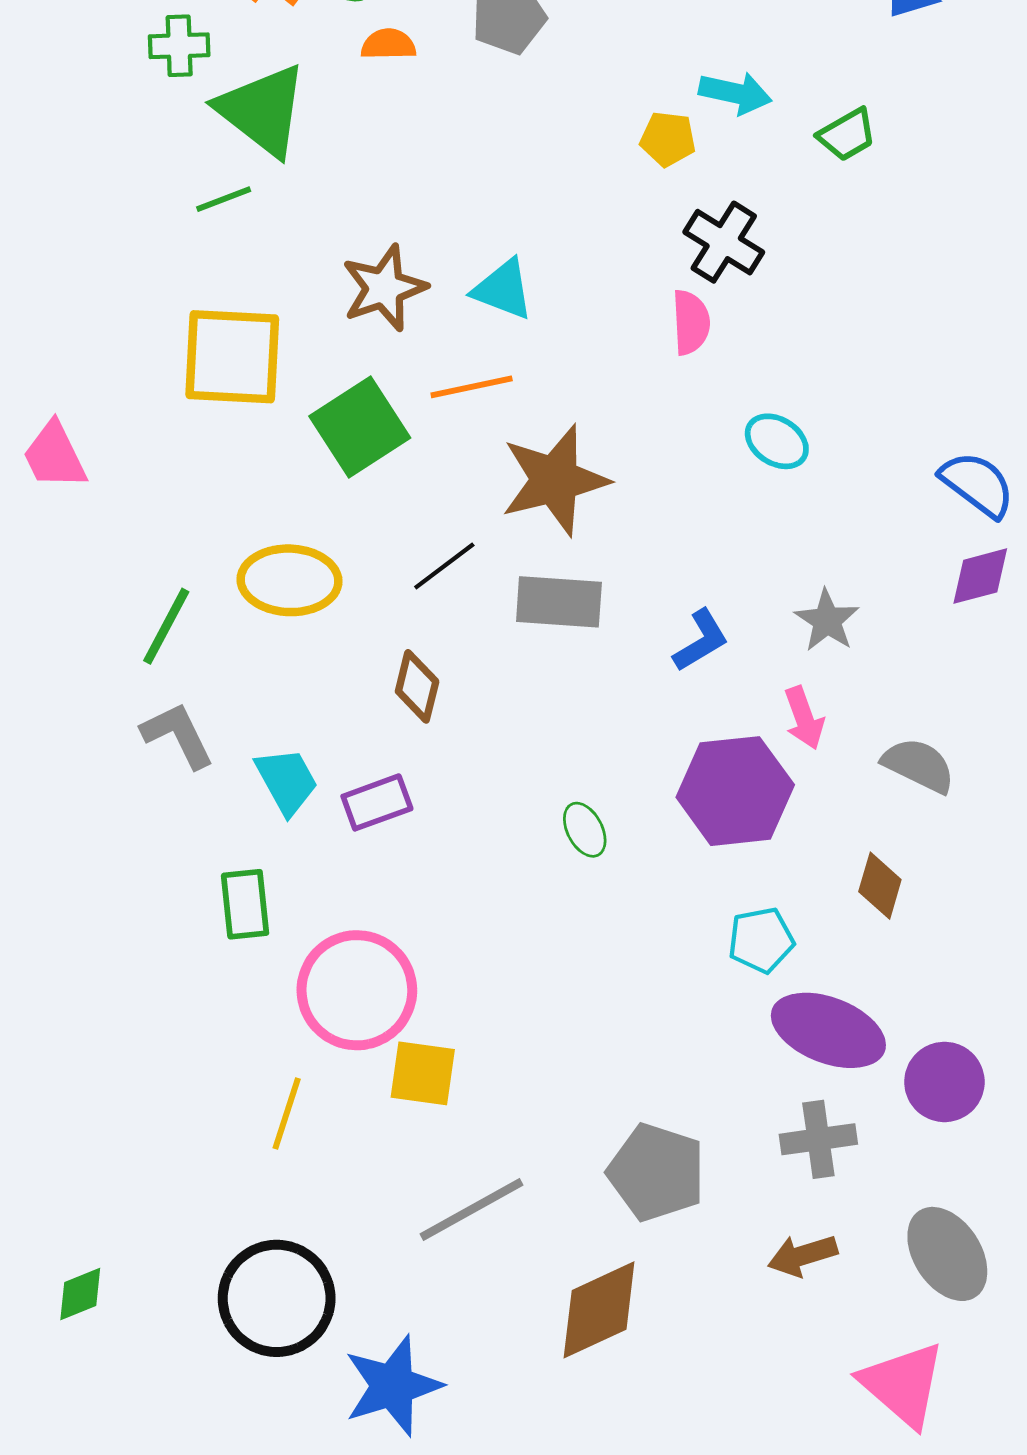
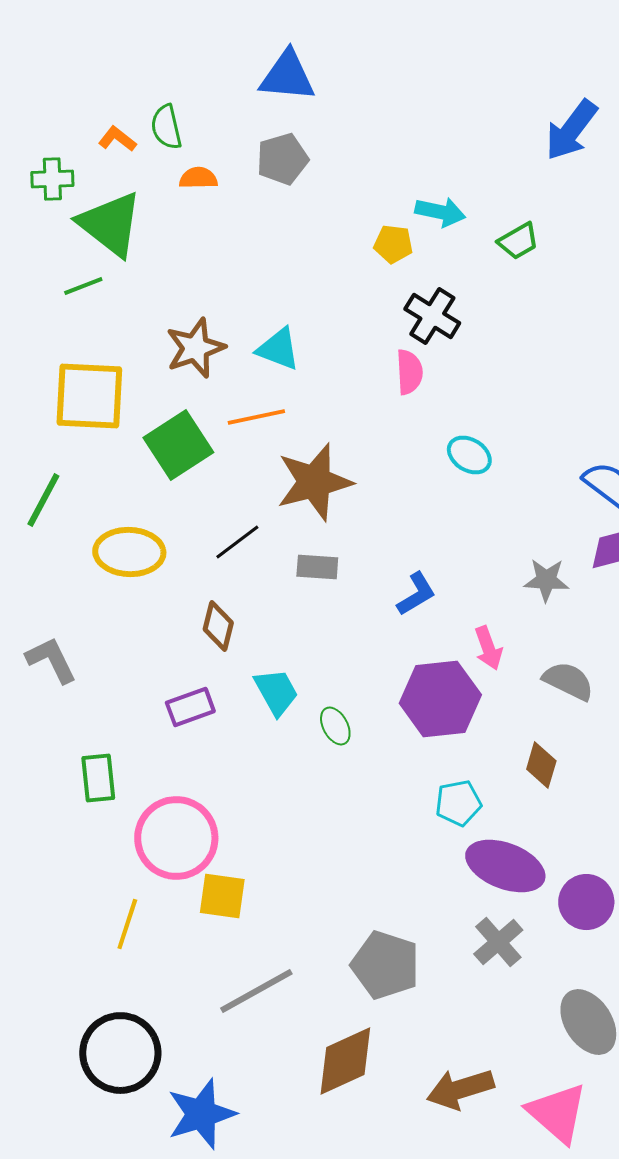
gray rectangle: (559, 602) -> (317, 567), size x0.7
gray star: (827, 620) -> (546, 580), moved, turned -30
green line: (166, 626) -> (43, 500), moved
cyan trapezoid: (287, 781) -> (276, 692), moved
gray cross: (818, 1139) -> (498, 942), turned -33
brown arrow: (803, 1255) -> (460, 1089), moved, size x1.4

